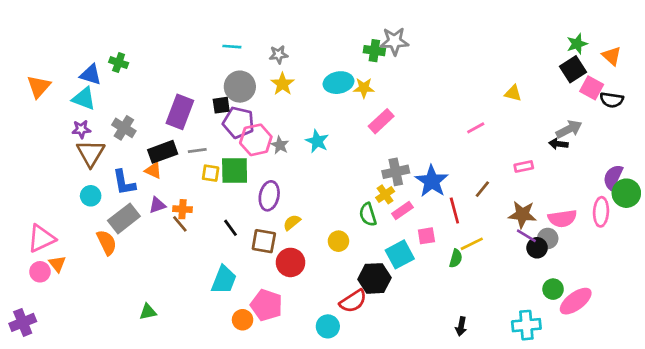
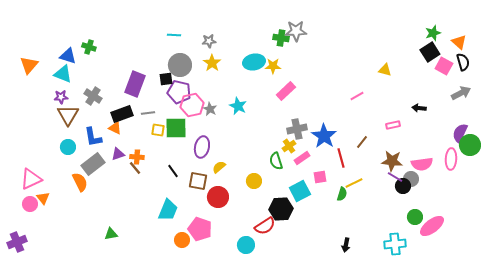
black semicircle: (612, 100) -> (463, 62), moved, turned -114
gray arrow: (569, 129) -> (461, 93), moved

